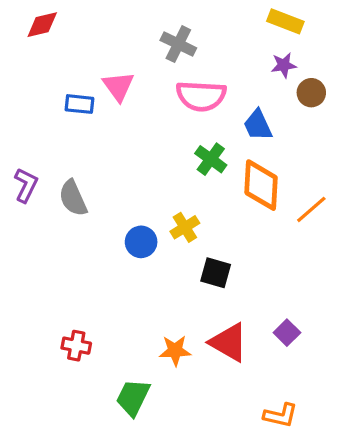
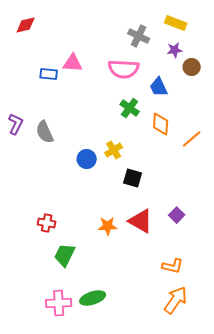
gray cross: (178, 44) -> (139, 36), moved
pink triangle: (118, 86) -> (73, 63), turned -50
orange diamond: (261, 185) -> (161, 124), size x0.7
green trapezoid: (133, 398) -> (65, 255), moved

